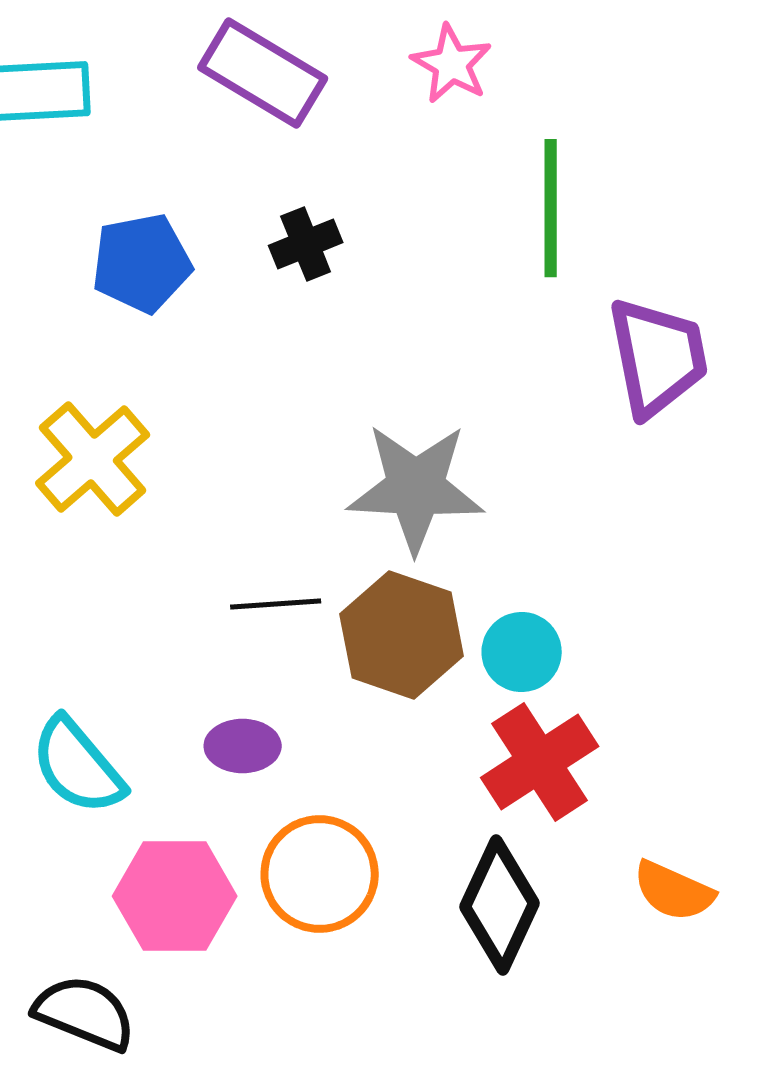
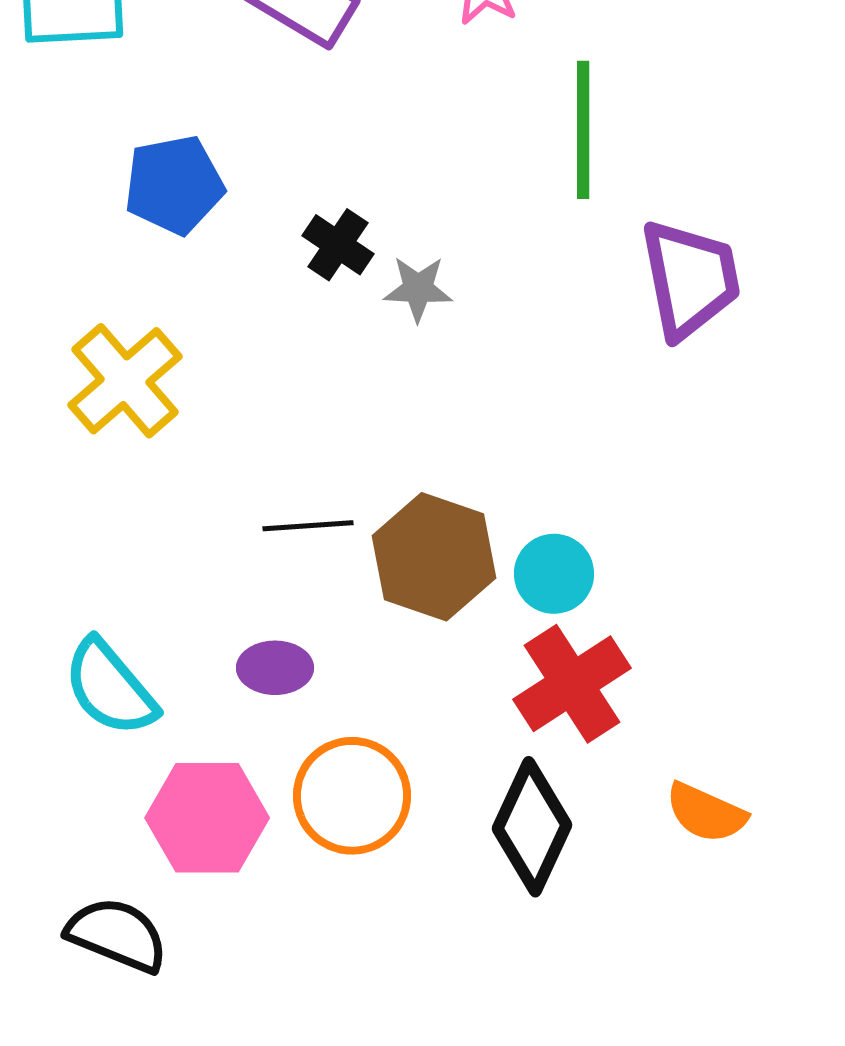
black cross: (306, 244) -> (338, 245), moved, turned -34
gray star: (416, 488) -> (418, 289), moved, size x0.5

